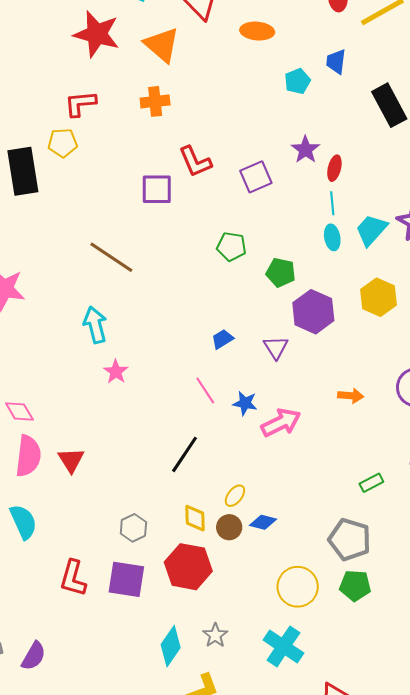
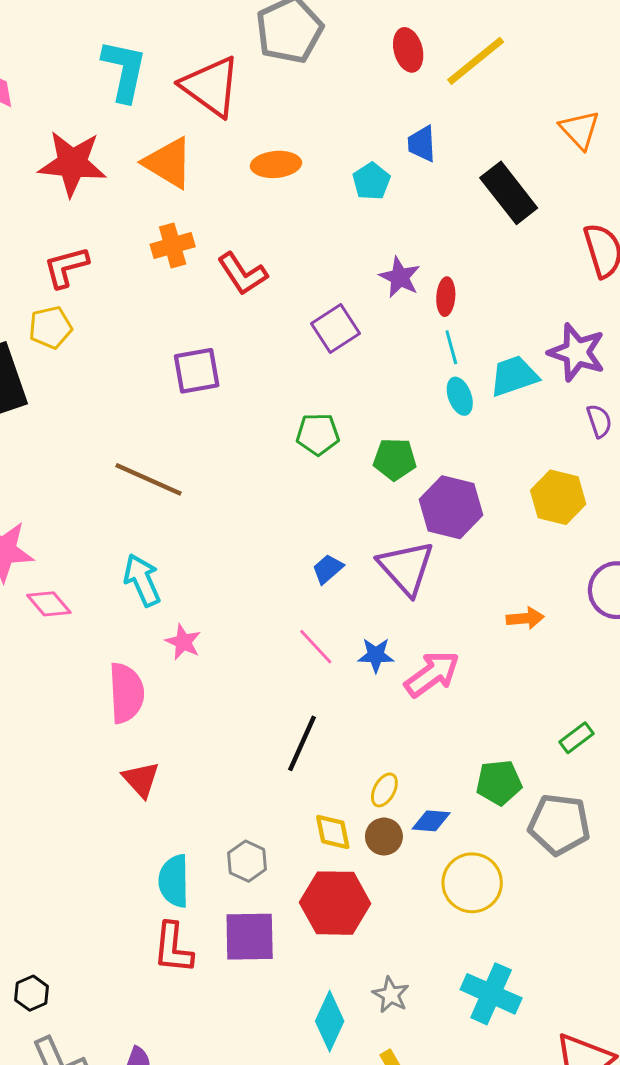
orange ellipse: (257, 31) -> (276, 164), moved
red L-shape: (195, 162) -> (242, 274), moved
cyan trapezoid: (371, 230) -> (514, 376), turned 39
yellow hexagon: (378, 297) -> (558, 497), moved
purple triangle: (276, 347) -> (406, 568), size x1.6
pink diamond: (19, 412) -> (49, 604), moved
pink semicircle: (28, 456) -> (126, 693), moved
cyan semicircle: (23, 522) -> (174, 881), moved, turned -147
green pentagon: (355, 586) -> (499, 783), moved
yellow circle: (298, 587) -> (472, 883), moved

